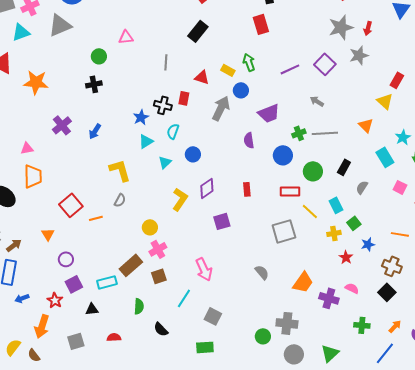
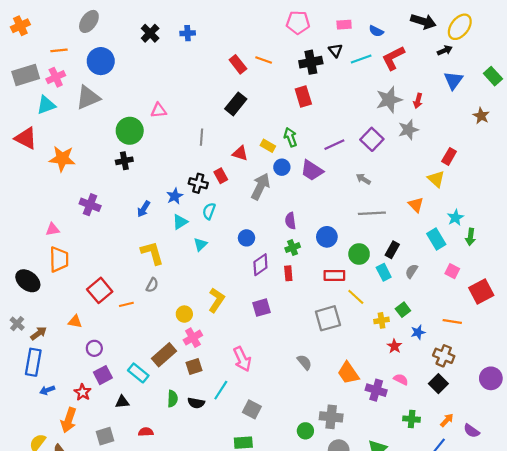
green circle: (99, 56) -> (130, 131), size x1.6
red rectangle: (184, 98) -> (221, 176), turned -40
purple trapezoid: (269, 113) -> (312, 170), moved, turned 55
purple cross: (62, 125) -> (90, 205), turned -30
blue arrow: (95, 131) -> (144, 209), moved
green cross: (299, 133) -> (293, 248), moved
blue circle: (193, 154) -> (246, 238), moved
purple diamond: (207, 188) -> (260, 265), moved
yellow L-shape: (180, 199) -> (216, 300), moved
cyan rectangle: (336, 205) -> (384, 272), moved
orange triangle: (48, 234) -> (75, 322), turned -48
cyan rectangle: (107, 282) -> (138, 373), turned 54
orange trapezoid: (303, 282) -> (348, 373), turned 110
black semicircle: (161, 329) -> (196, 403), moved, turned -35

